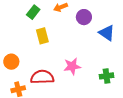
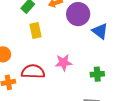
purple circle: (84, 17) -> (78, 14), size x1.5

